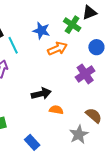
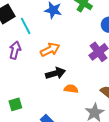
orange arrow: (57, 49) -> (50, 50), moved

